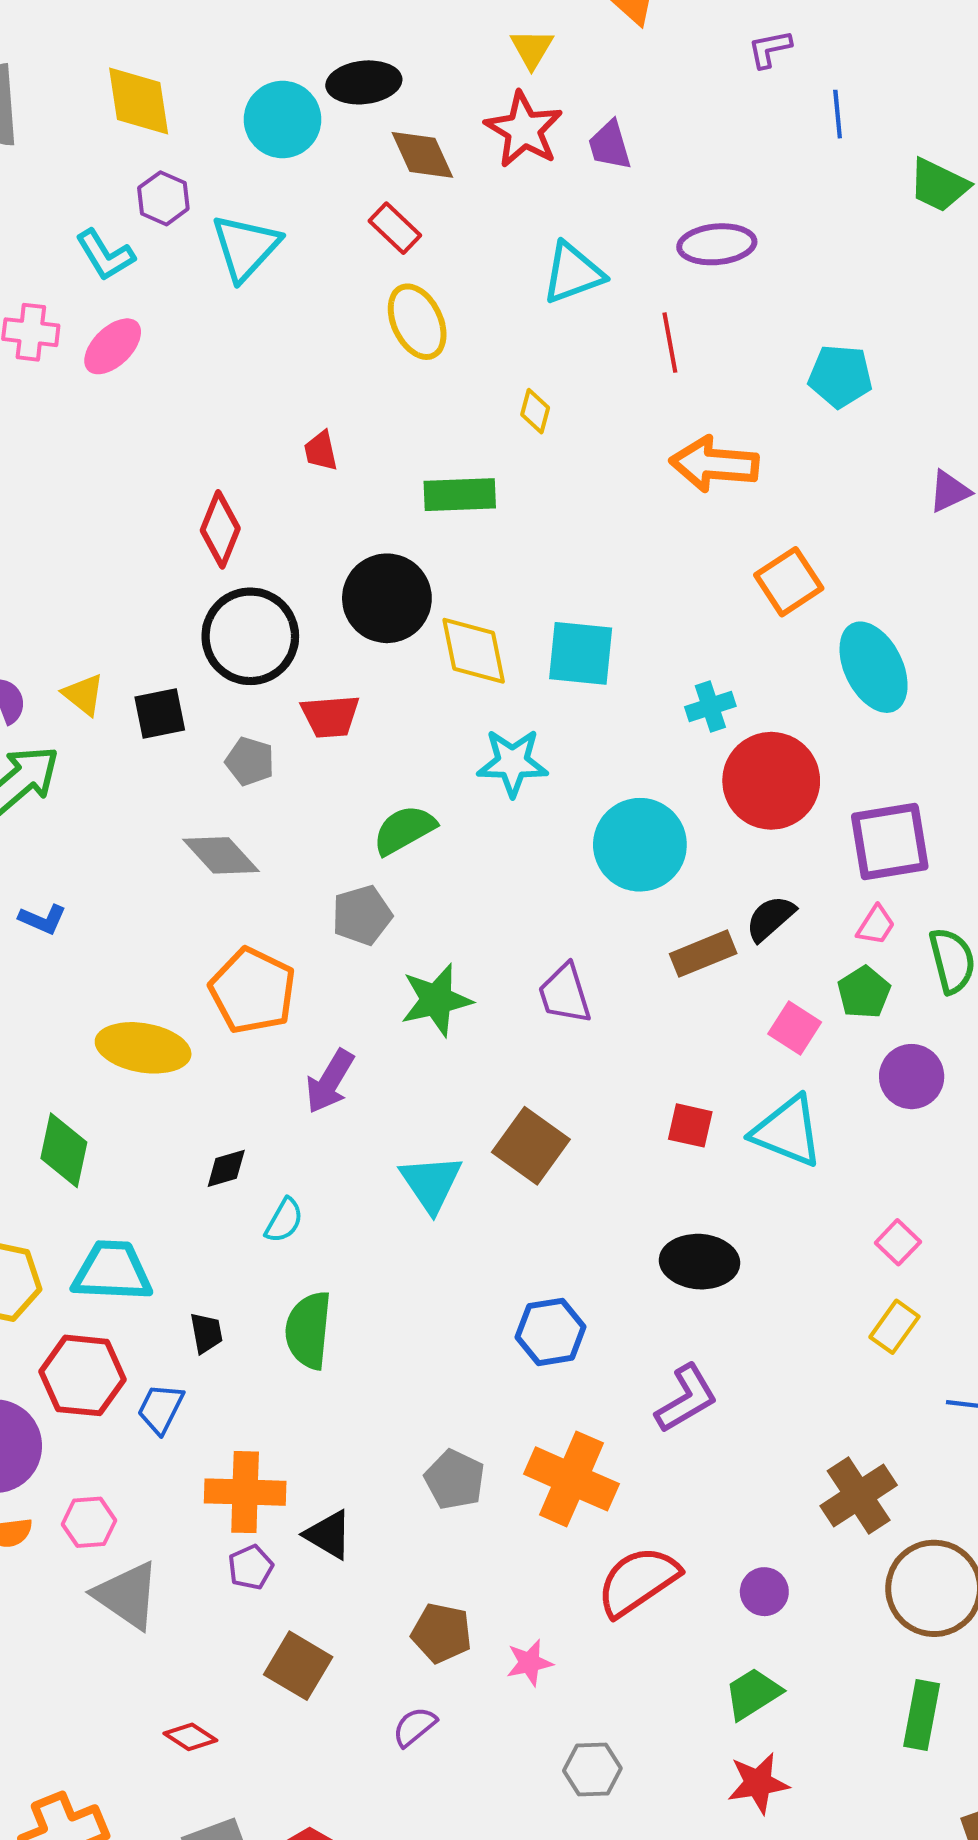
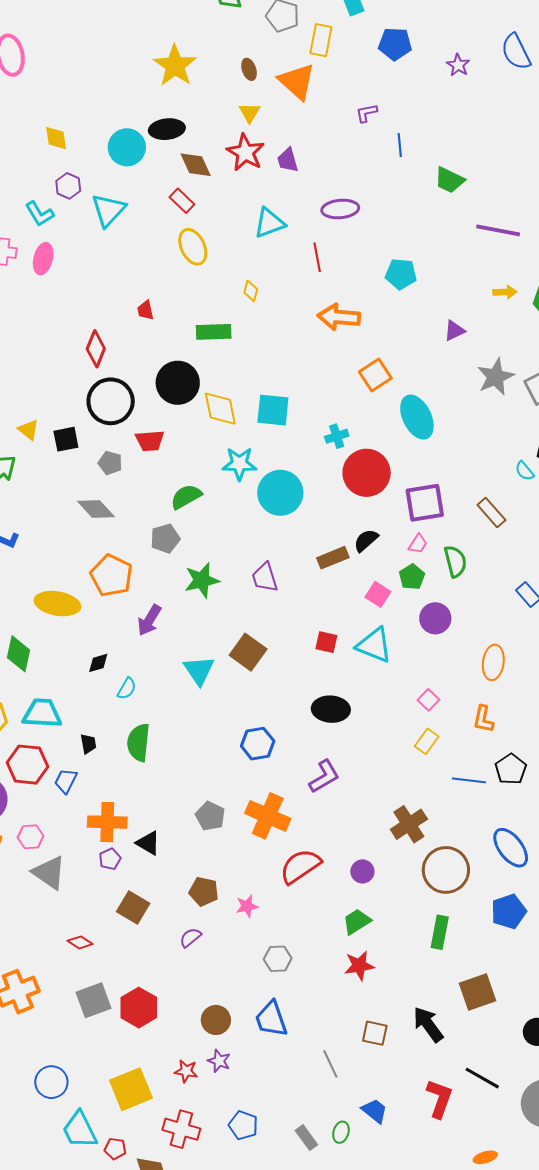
yellow diamond: (139, 101) -> (56, 138), size x0.7
pink ellipse: (113, 346) -> (43, 259), turned -32
cyan circle: (640, 845) -> (280, 493), moved

